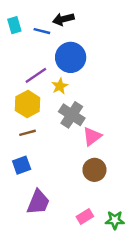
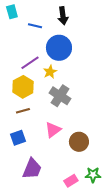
black arrow: (63, 19) -> (63, 16), moved, turned -84
cyan rectangle: (14, 25) -> (12, 12), moved
pink triangle: (92, 136) -> (53, 130), moved
green star: (115, 220) -> (93, 175), moved

